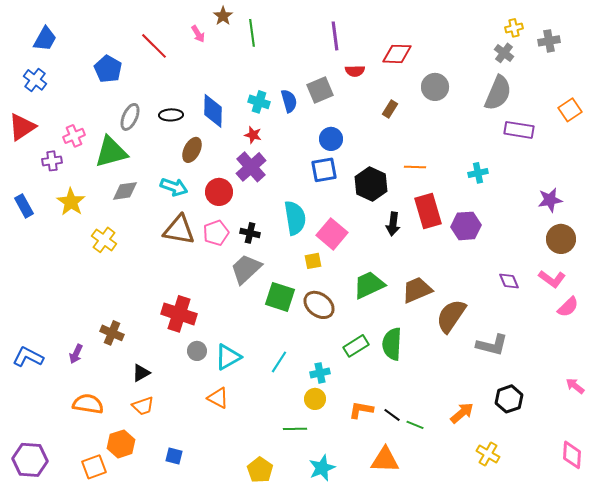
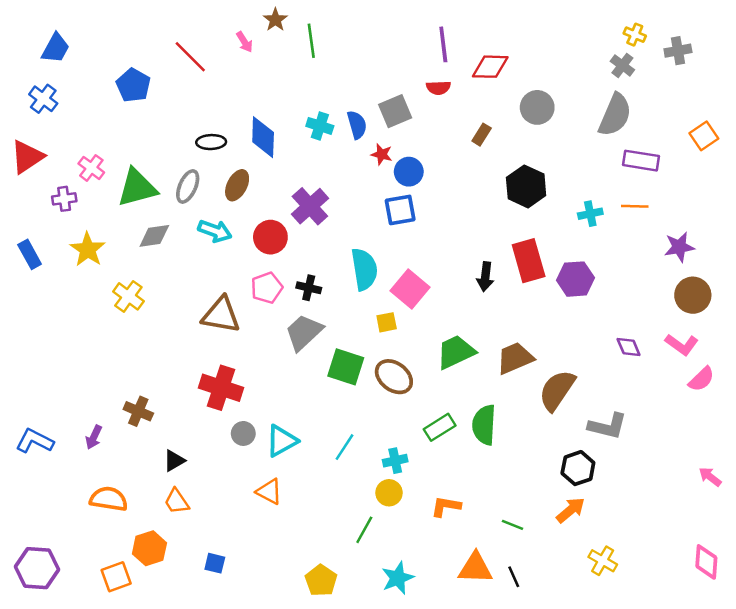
yellow cross: (514, 28) -> (635, 35), turned 36
purple line: (335, 36) -> (443, 44), moved
gray ellipse: (130, 117) -> (188, 186), moved
red star: (253, 135) -> (382, 154), moved
pink cross: (74, 136) -> (91, 168), turned -30
orange line: (415, 167) -> (635, 206), moved
black hexagon: (371, 184) -> (526, 186), moved
brown triangle: (179, 230) -> (221, 315), moved
black hexagon: (509, 399) -> (578, 468), moved
orange trapezoid: (143, 406) -> (177, 501), turned 75
black line: (392, 415) -> (514, 577), moved, turned 30
green line: (295, 429) -> (364, 530), turned -60

